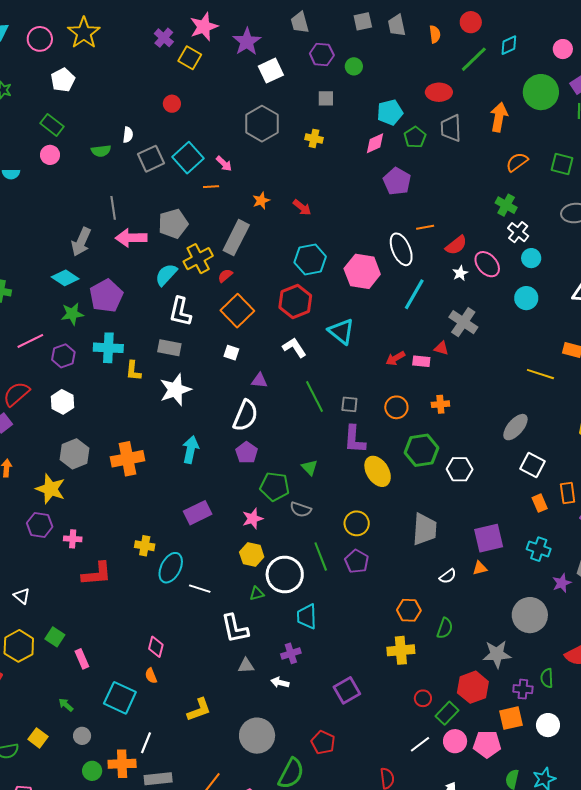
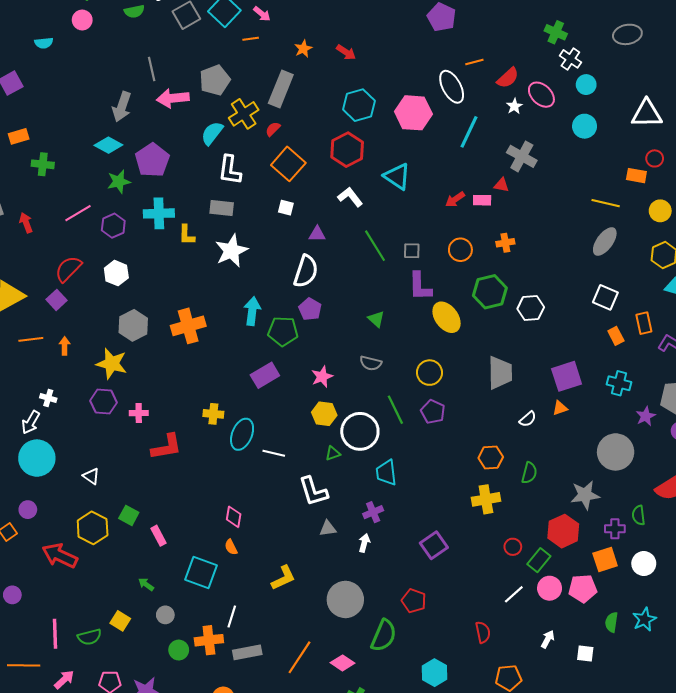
gray ellipse: (515, 427) -> (605, 242), moved
green pentagon: (275, 487) -> (283, 331), moved
white arrow: (280, 683) -> (364, 543), turned 96

